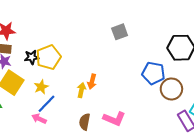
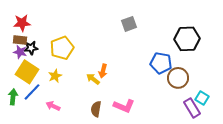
black star: (32, 57) -> (31, 48), moved
yellow arrow: (81, 90) -> (93, 79), turned -64
blue line: (46, 104) -> (32, 92), moved

